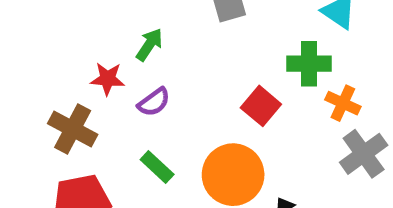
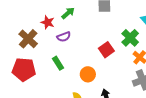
green cross: (309, 64) -> (130, 38), turned 30
orange circle: (233, 175) -> (88, 74), size x0.6

